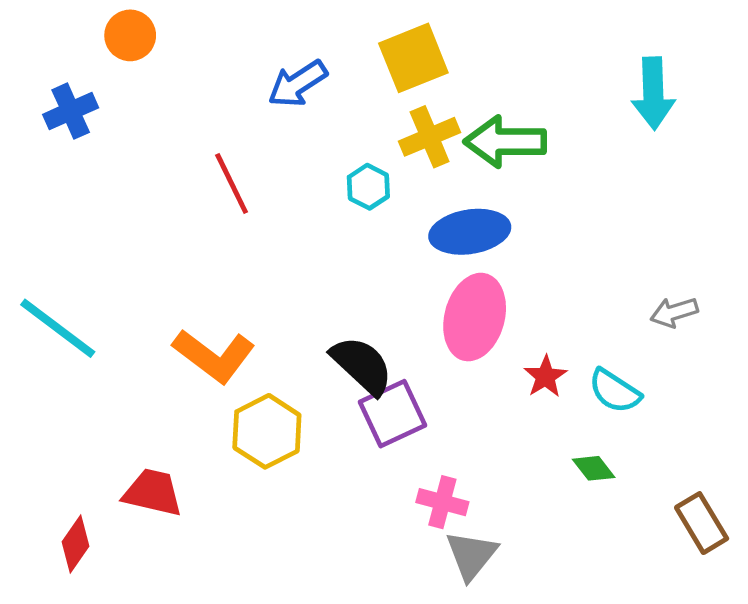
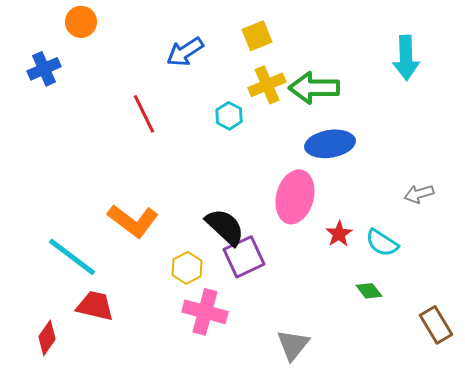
yellow square: (413, 58) -> (257, 36), size x0.7
blue ellipse: (470, 232) -> (330, 144), moved
cyan line: (58, 328) -> (72, 257), moved
yellow hexagon: (267, 431) -> (187, 268), moved, size x0.7
pink cross: (442, 502) -> (205, 312), moved, size x1.4

